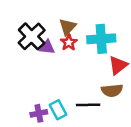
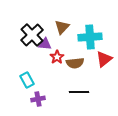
red star: (69, 42) -> (57, 57), moved
brown semicircle: (112, 90) -> (75, 63), moved
cyan rectangle: (58, 110) -> (27, 80), moved

